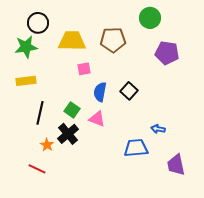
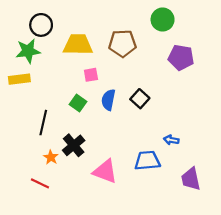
yellow rectangle: (26, 81) -> (19, 79), moved
green square: (72, 110) -> (78, 103), moved
pink triangle: (97, 119) -> (105, 171), moved, size x1.4

